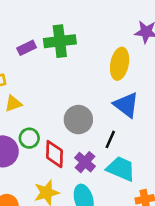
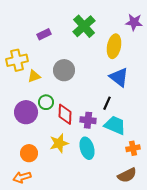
green cross: (60, 41) -> (84, 26), moved, turned -35
gray circle: (78, 120) -> (64, 70), moved
purple cross: (85, 162) -> (88, 120), turned -35

